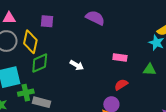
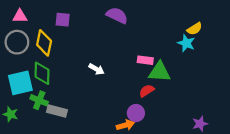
green diamond: (40, 63) -> (42, 73), moved, turned -65
green triangle: (150, 70) -> (160, 72), moved, size x1.5
green cross: (26, 93) -> (39, 100), turned 35

